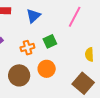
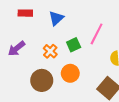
pink line: (75, 17) -> (97, 34), moved
orange cross: (27, 48) -> (50, 51), turned -32

